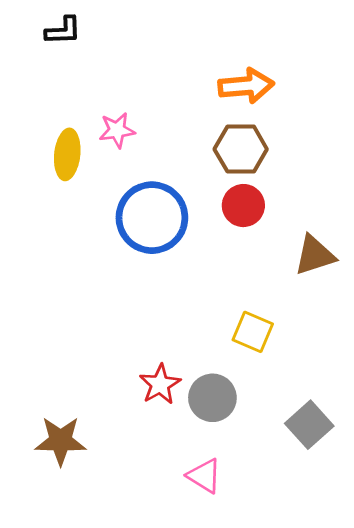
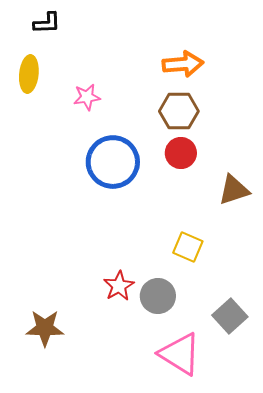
yellow ellipse: (67, 154) -> (29, 74), moved
pink triangle: (204, 476) -> (180, 354), moved, size x1.6

